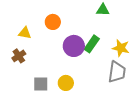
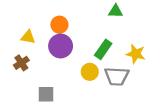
purple circle: (74, 46) -> (61, 46), moved
gray trapezoid: (117, 72) -> (117, 76), moved, turned 85
yellow circle: (66, 83) -> (90, 72), moved

